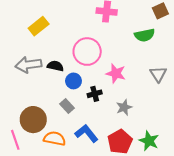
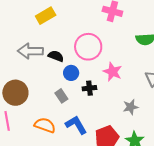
gray star: (124, 107) -> (131, 107), moved
brown circle: (33, 120) -> (15, 93), moved

